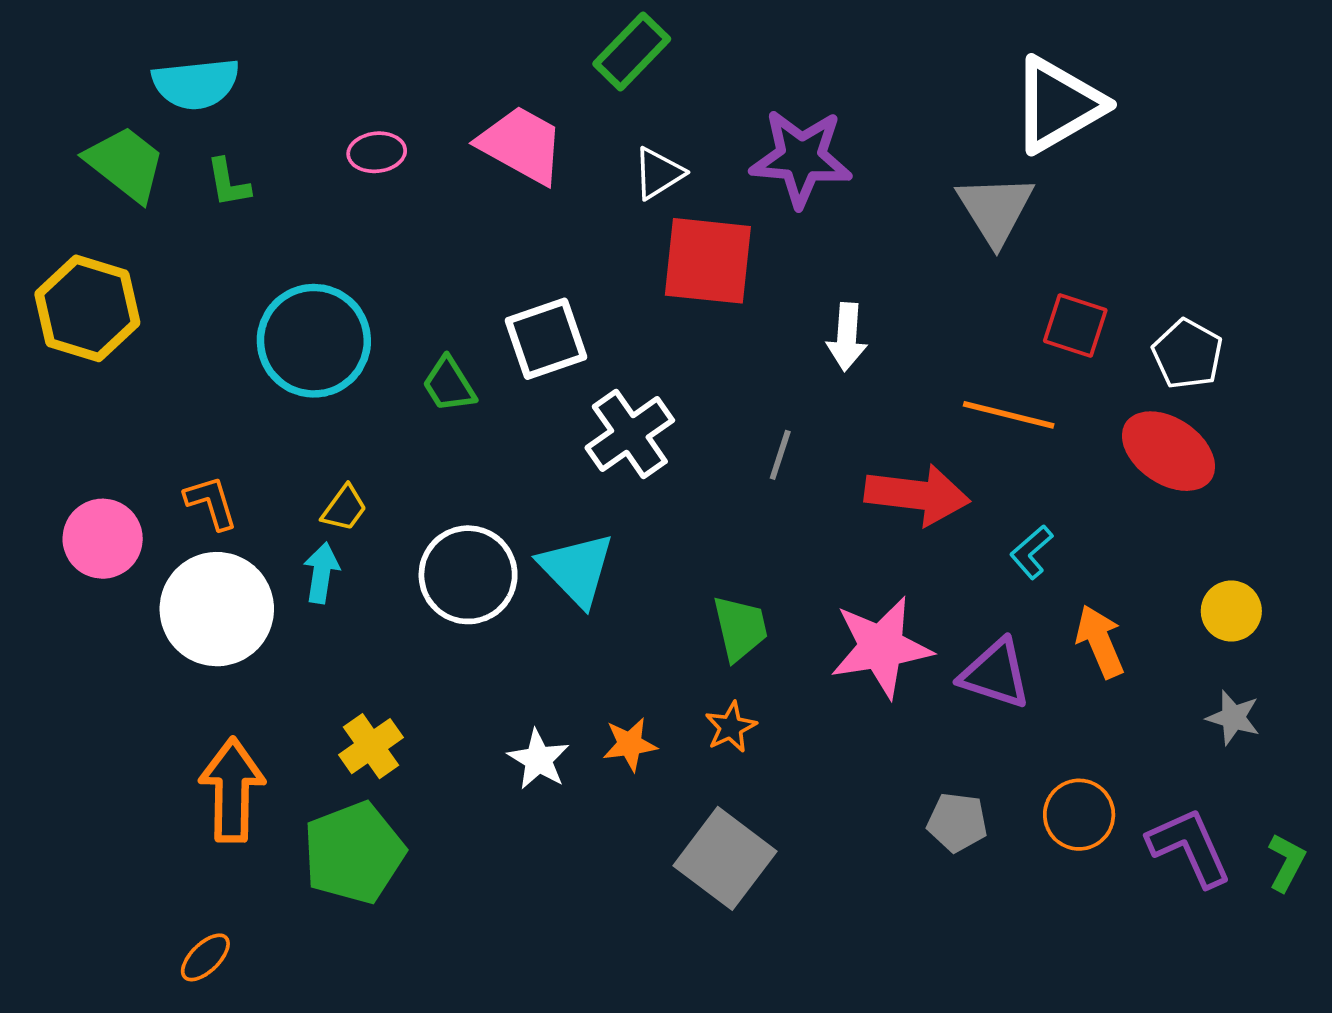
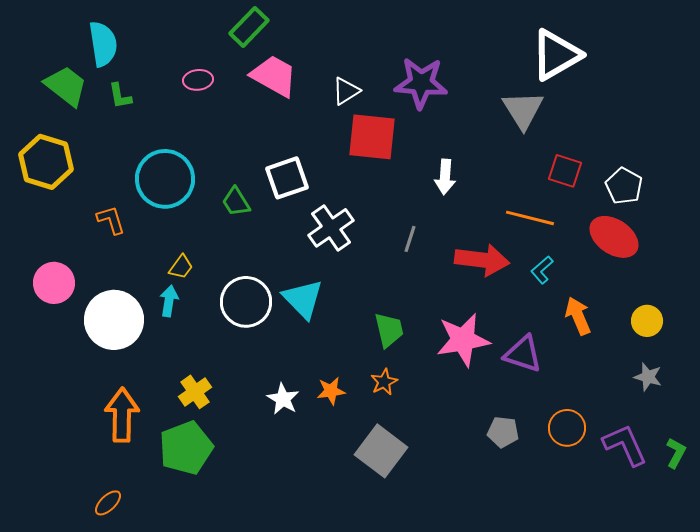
green rectangle: (632, 51) -> (249, 27), moved
cyan semicircle: (196, 84) -> (103, 44), turned -93
orange L-shape: (211, 503) -> (111, 220), moved
cyan L-shape: (1031, 552) -> (542, 270), moved
orange arrow: (1100, 641) -> (578, 316), moved

